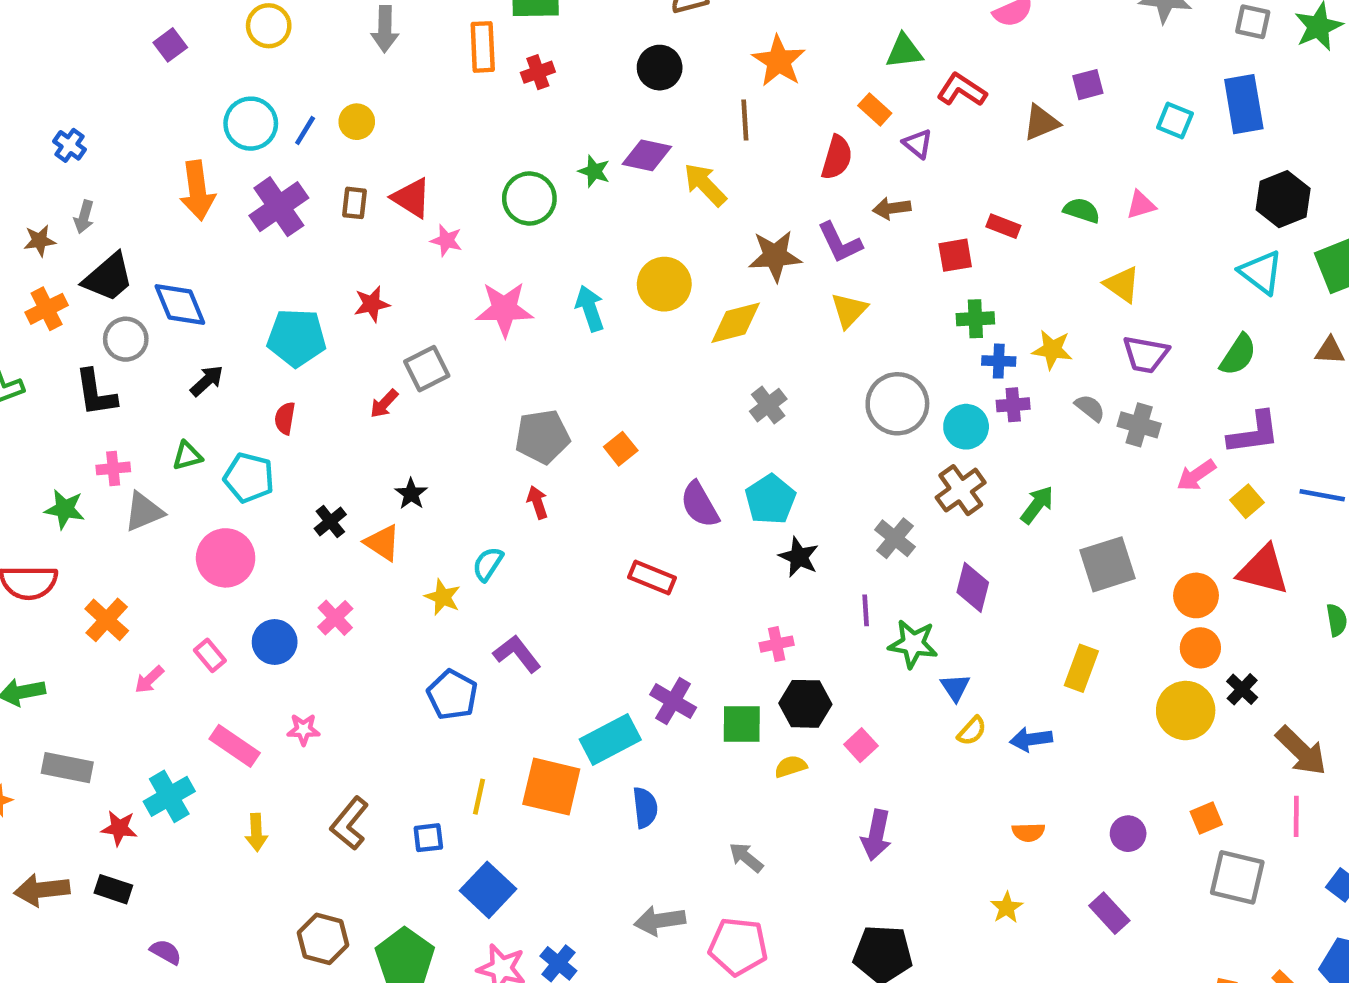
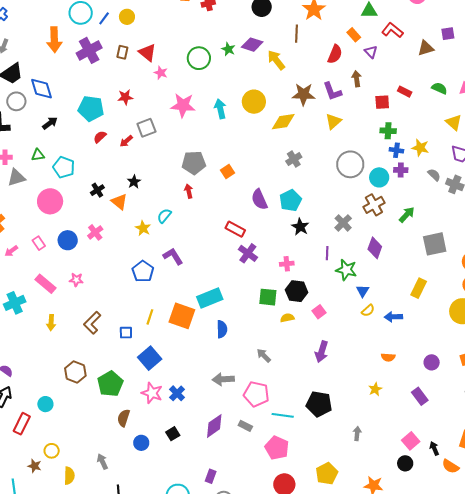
brown arrow: (892, 208) -> (357, 79), turned 84
red semicircle: (285, 418) -> (100, 137), moved, turned 32
purple cross: (673, 701) -> (248, 253), moved

